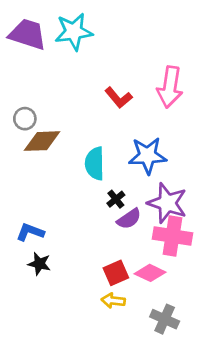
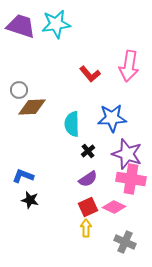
purple semicircle: (129, 219) -> (88, 179), moved
yellow arrow: (113, 301) -> (86, 228), turned 84

